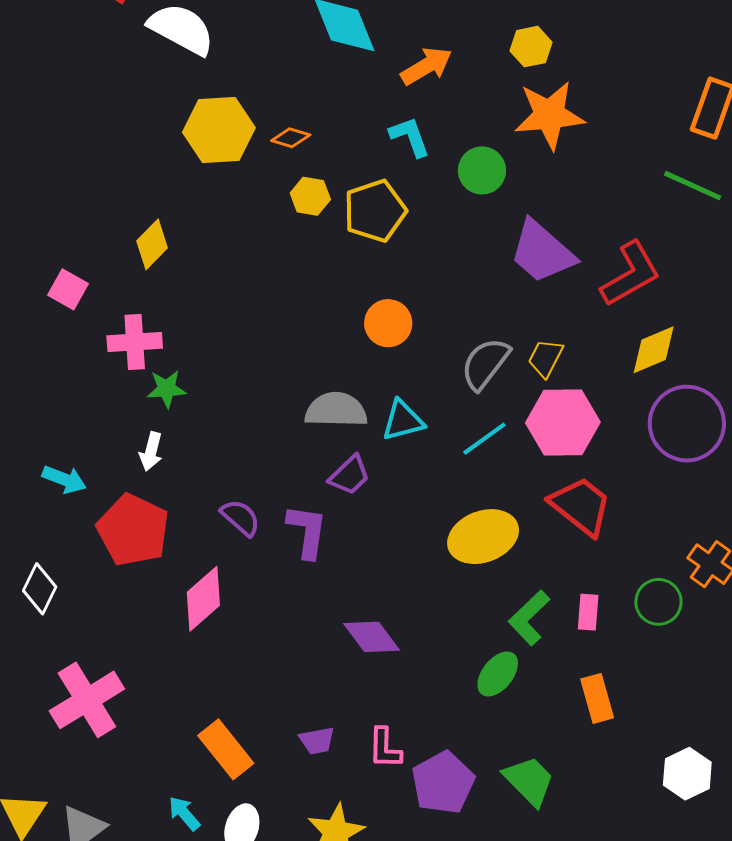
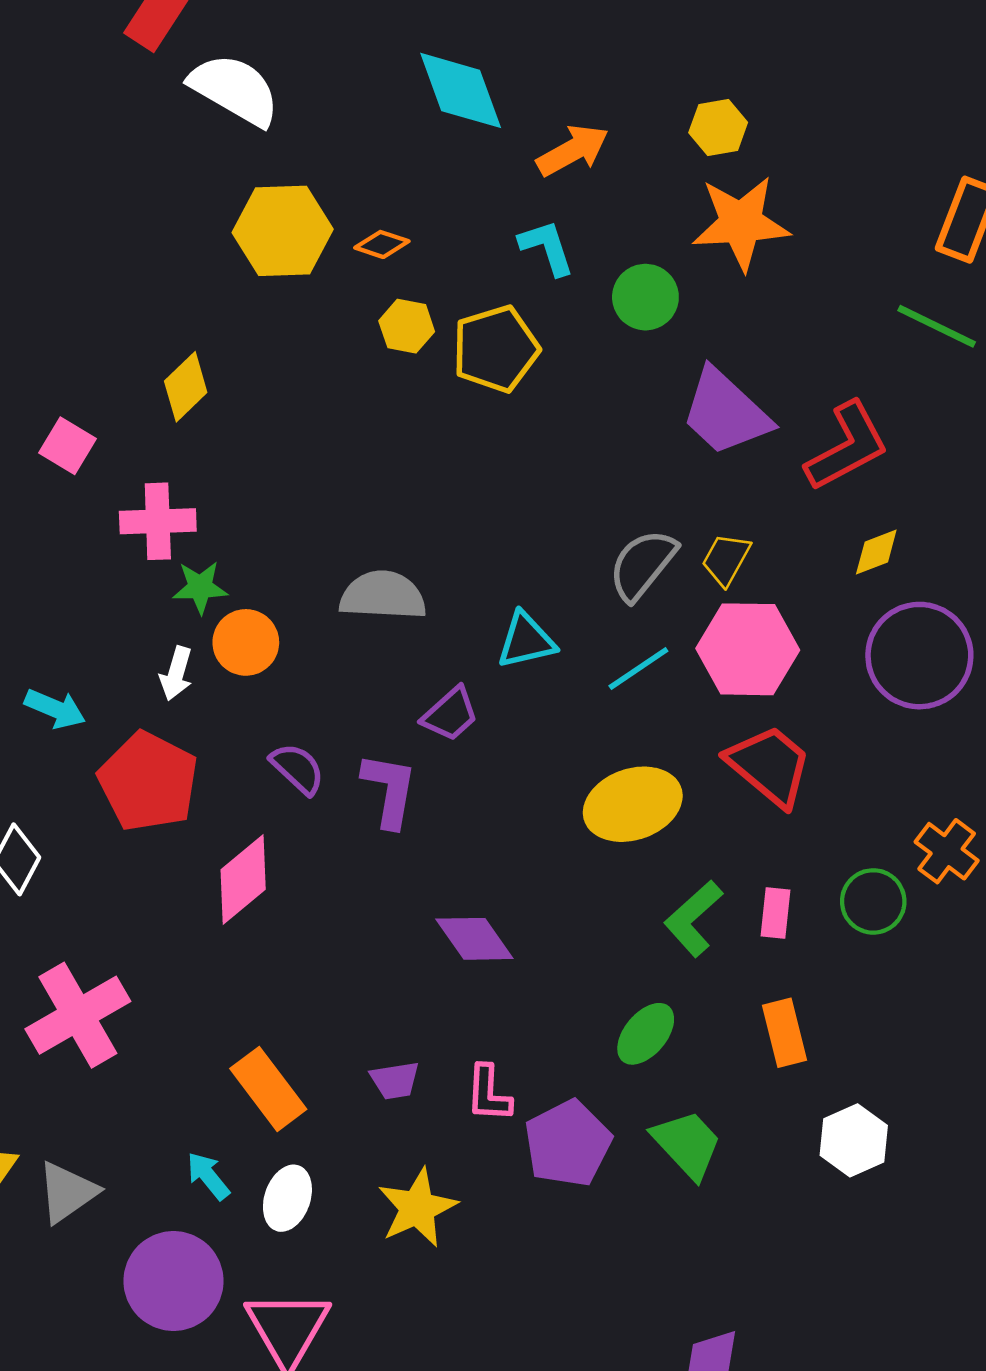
orange circle: (388, 323) -> (246, 642), moved
yellow diamond: (654, 350) -> (876, 552), size x0.7
gray semicircle: (336, 410) -> (383, 595), moved
green ellipse: (498, 674) -> (646, 1034), moved
white hexagon: (687, 774) -> (854, 1140), moved

